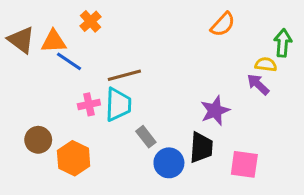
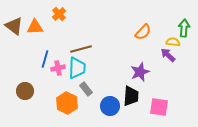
orange semicircle: (223, 24) -> (143, 32), moved
blue line: (69, 61) -> (45, 59), moved, turned 72
gray rectangle: (146, 137) -> (86, 89), moved
orange hexagon: (74, 158) -> (67, 103), moved

